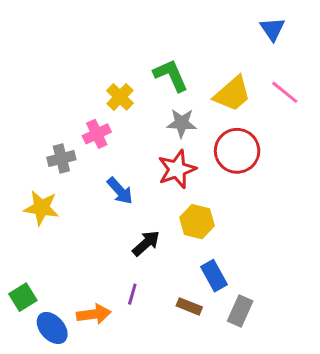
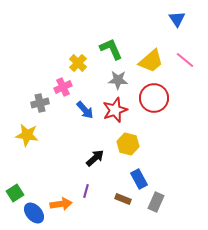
blue arrow: (120, 191) -> (85, 110), moved

